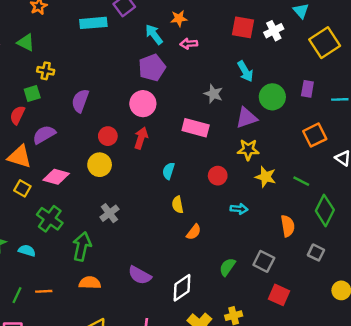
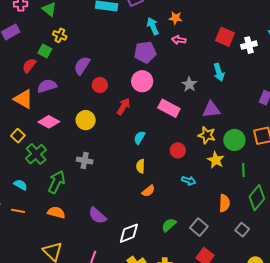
green square: (32, 94) -> (45, 51), turned 32
green circle: (272, 97) -> (234, 140), moved
pink circle: (143, 104) -> (142, 81), moved
red circle: (108, 136) -> (100, 85), moved
green line: (301, 181) -> (243, 170), turned 48
yellow square: (22, 188) -> (18, 136), moved
gray cross: (109, 213) -> (85, 161), turned 35
cyan semicircle: (27, 251) -> (21, 185), moved

